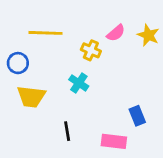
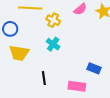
yellow cross: (91, 50) -> (53, 20), moved
blue rectangle: (137, 116) -> (94, 68), turned -48

